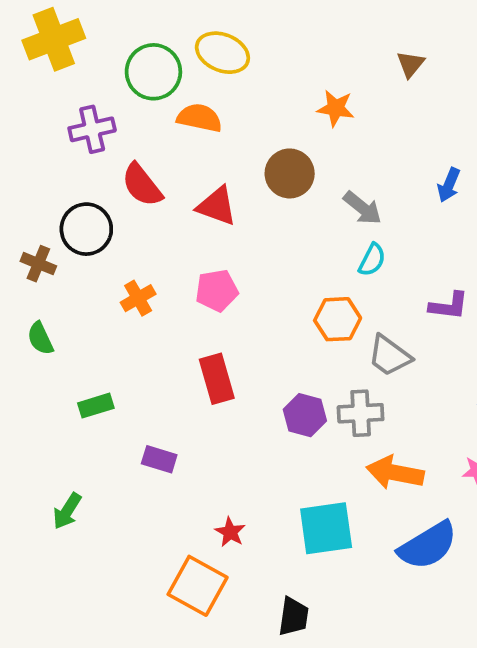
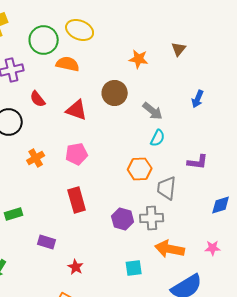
brown triangle: (410, 64) -> (179, 49), moved
red semicircle: (142, 185) -> (38, 99), size x0.7
gray trapezoid: (389, 356) -> (167, 188), turned 60
cyan square: (326, 528) -> (134, 268), moved, size x0.6
red star: (230, 532) -> (76, 267), moved

